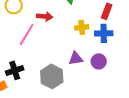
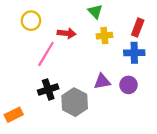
yellow cross: (82, 27) -> (104, 36), moved
black cross: (15, 70) -> (48, 89), moved

